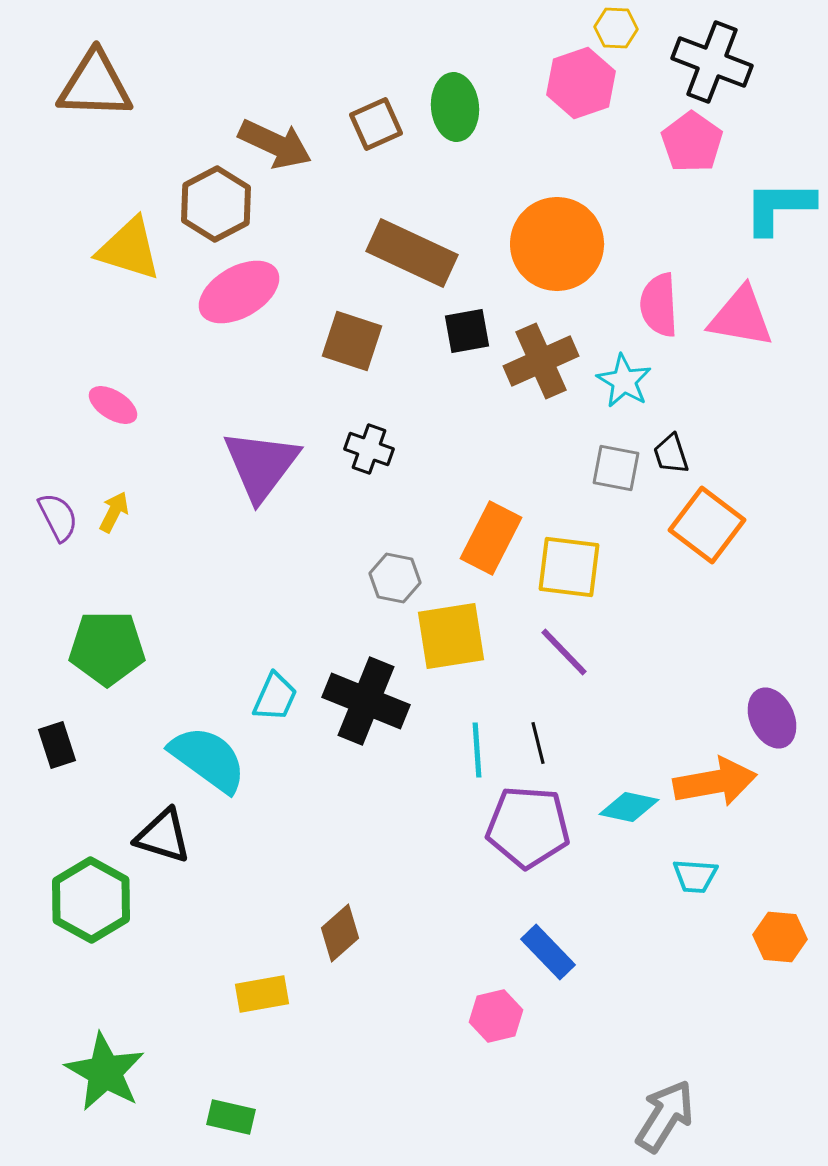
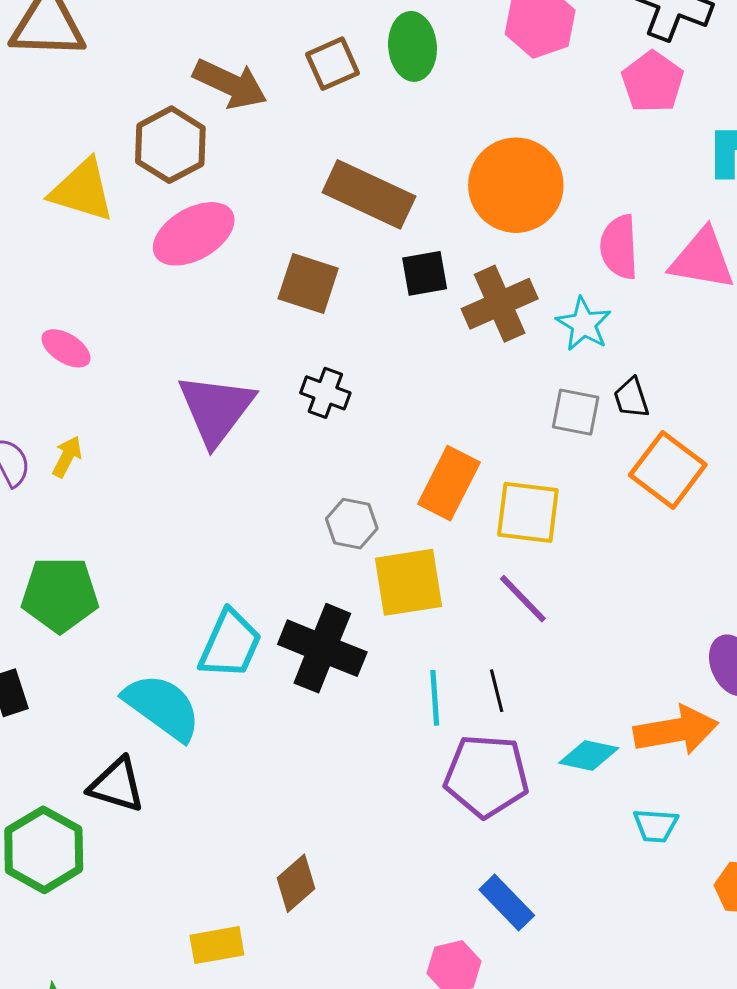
cyan trapezoid: (275, 697) -> (230, 644), size x1.4

